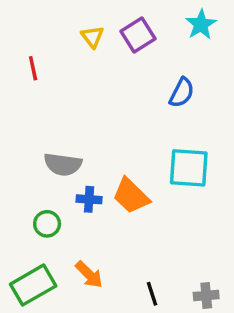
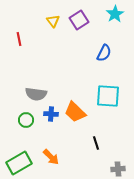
green circle: (47, 224) -> (26, 120), moved
black line: (152, 294) -> (96, 143), moved

